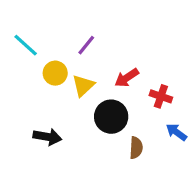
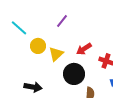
purple line: (86, 45) -> (62, 21), moved

